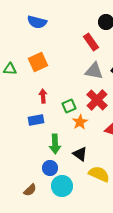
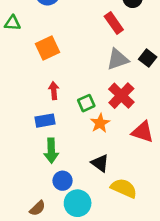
green triangle: (10, 69) -> (12, 23), moved
gray triangle: (94, 71) -> (118, 59), turned -30
green arrow: (55, 144) -> (51, 151), moved

